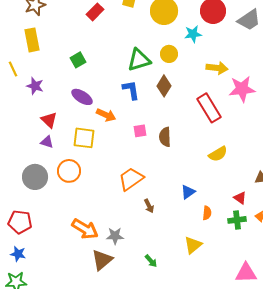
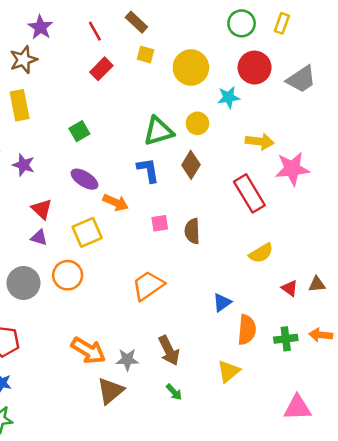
yellow square: (84, 138) -> (87, 232), turned -30
red triangle: (240, 198) -> (290, 288), moved
brown arrow: (149, 206) -> (169, 350), moved, size x1.6
orange semicircle: (207, 213) -> (247, 330), size x1.6

